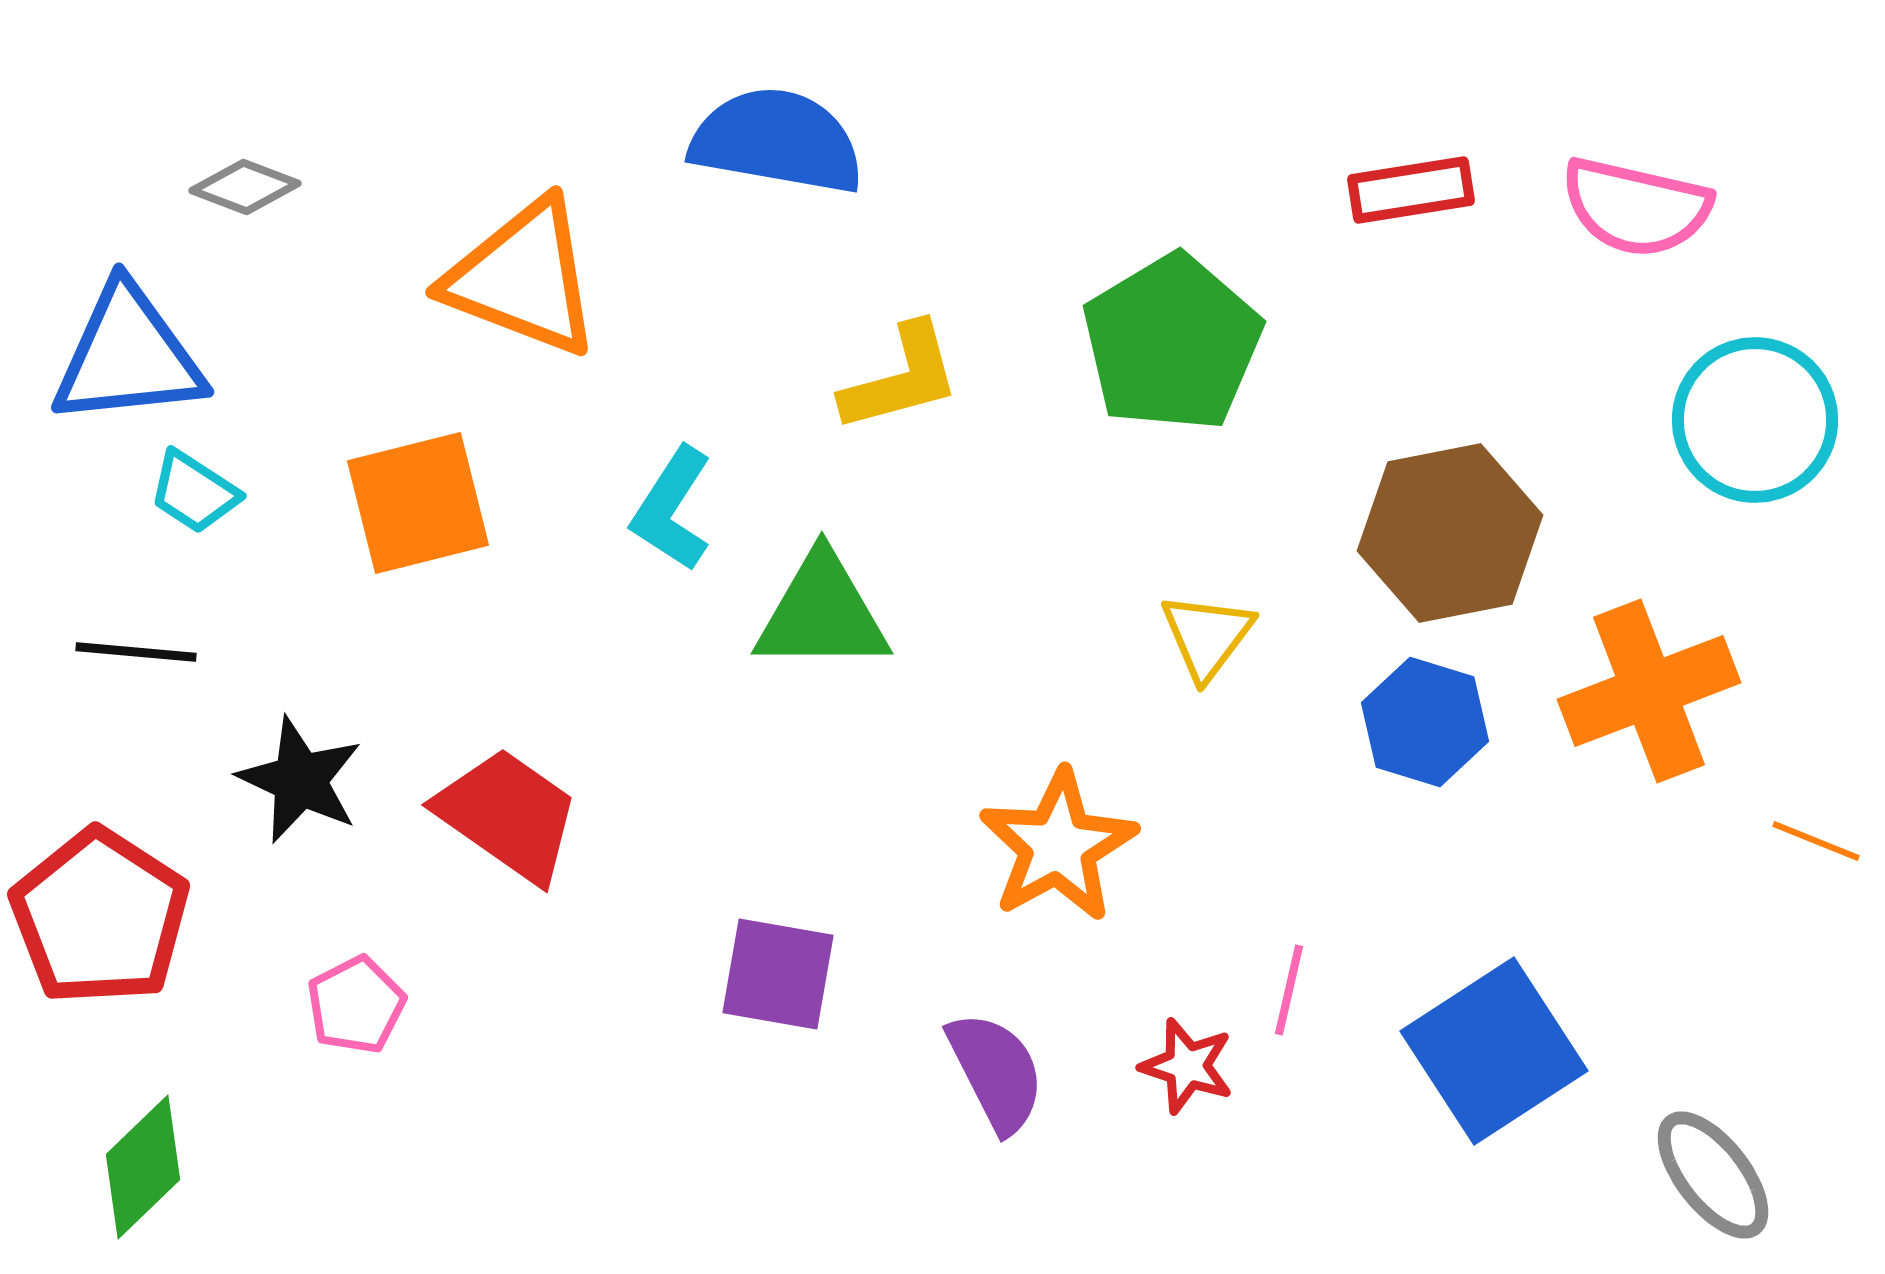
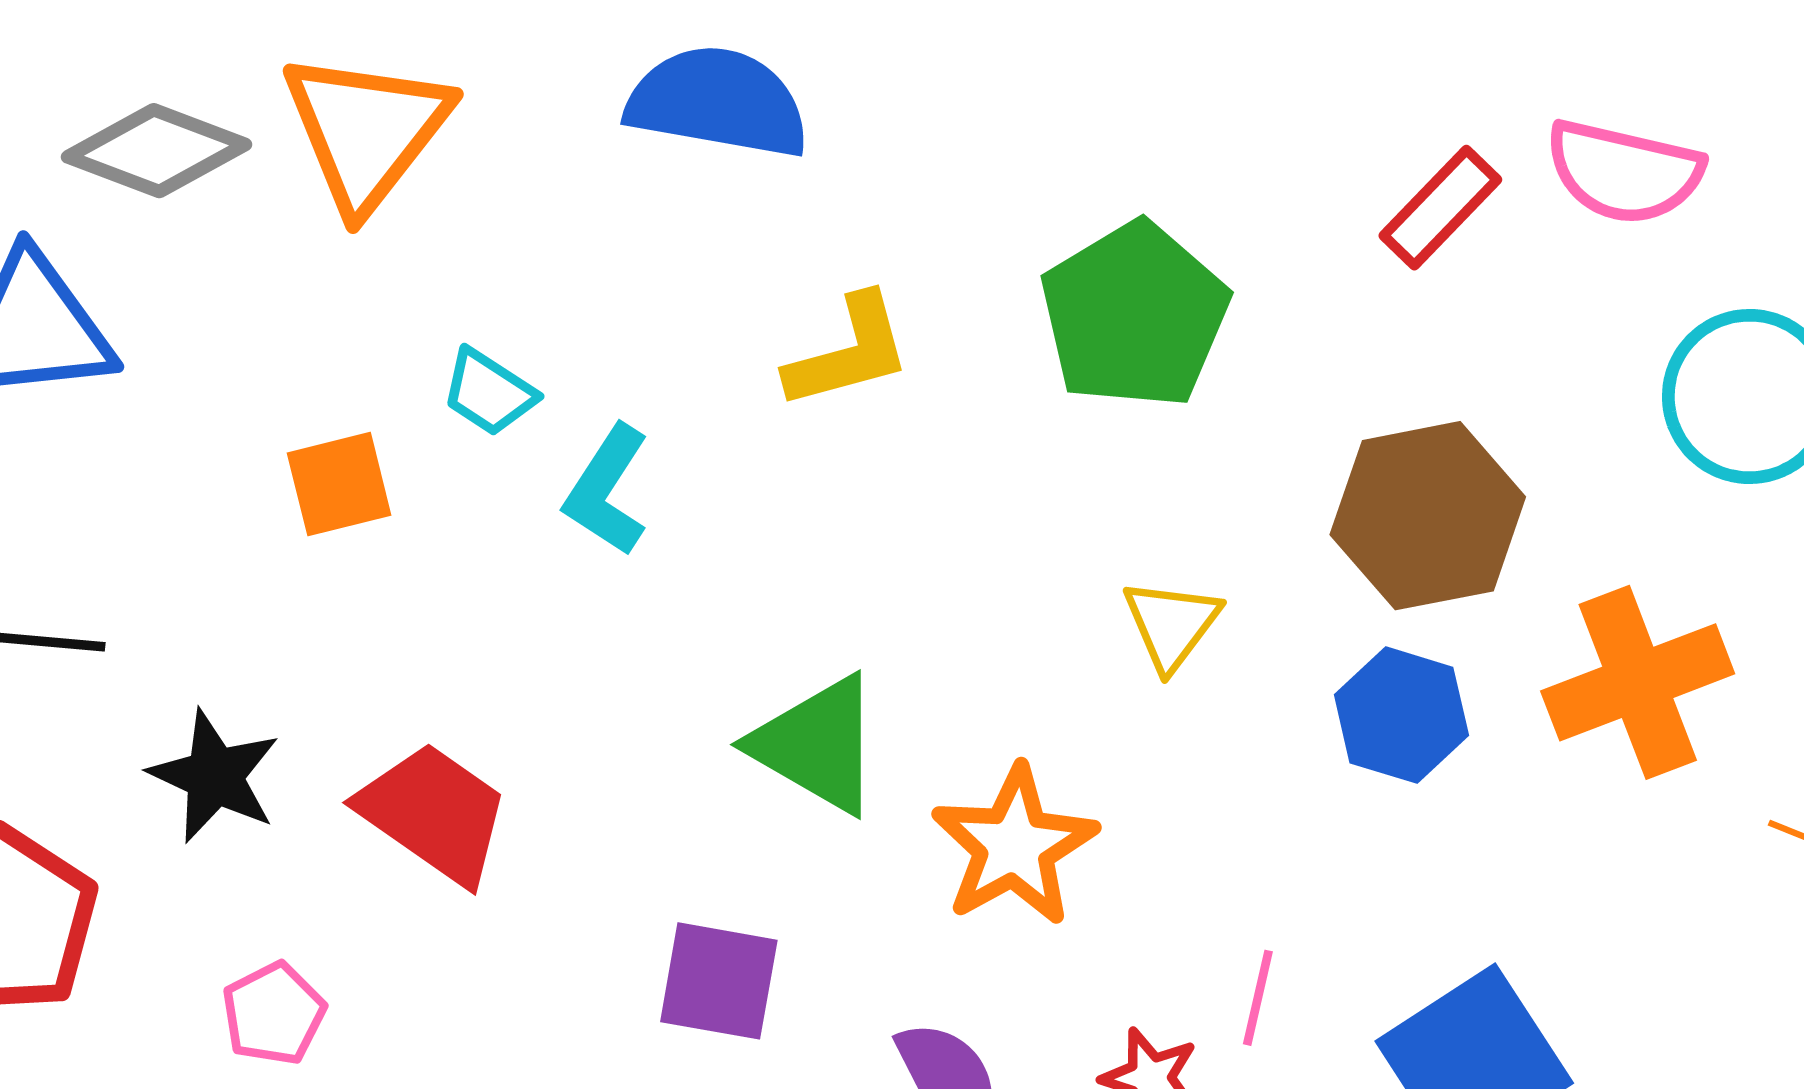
gray diamond: (245, 187) -> (157, 151), size x1.6
red rectangle: (1411, 190) -> (1440, 208), moved, turned -37
orange triangle: (523, 278) -> (366, 131), moved, turned 47
cyan trapezoid: (194, 492) -> (489, 392), moved
orange square: (418, 503) -> (339, 484), size x0.7
green triangle: (822, 613) -> (817, 745), moved, turned 30

